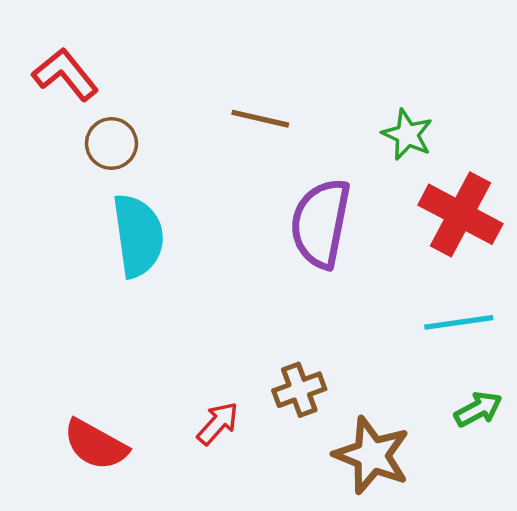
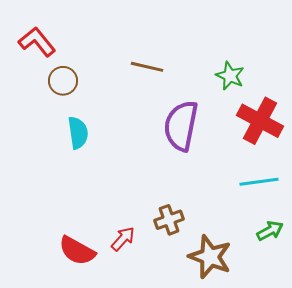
cyan semicircle: (138, 236) -> (78, 133), size x0.7
red semicircle: (96, 445) -> (77, 251), moved

